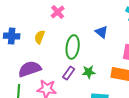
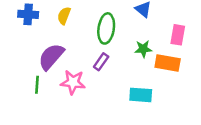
purple semicircle: (30, 69) -> (51, 57), turned -30
green star: (89, 72) -> (143, 49), moved

